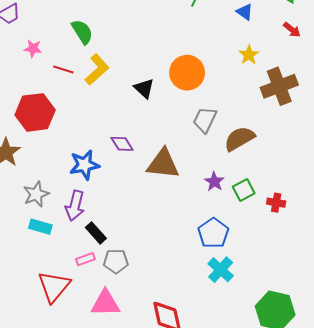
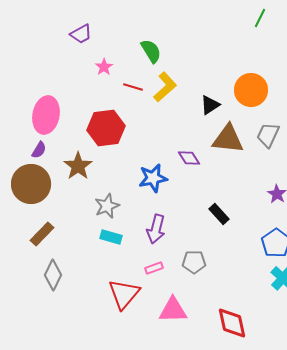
pink star: (33, 49) -> (104, 67), turned 30
black triangle: (144, 88) -> (210, 105), turned 45
brown triangle: (163, 164) -> (228, 139), moved
purple arrow: (75, 206) -> (156, 229), moved
black rectangle: (96, 233) -> (219, 214), moved
gray pentagon: (116, 261) -> (194, 262), moved

